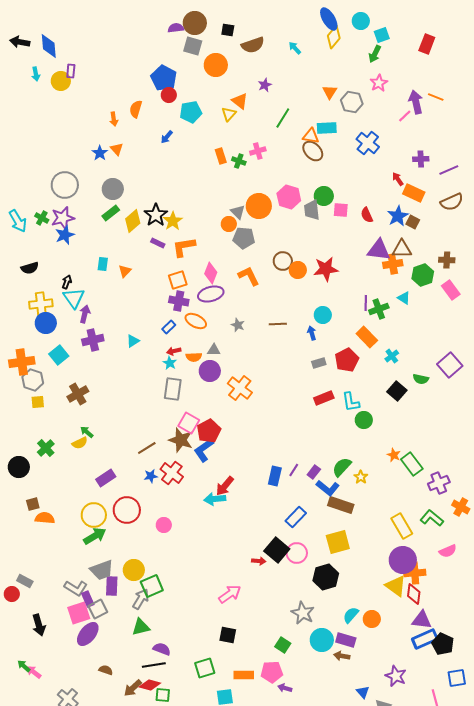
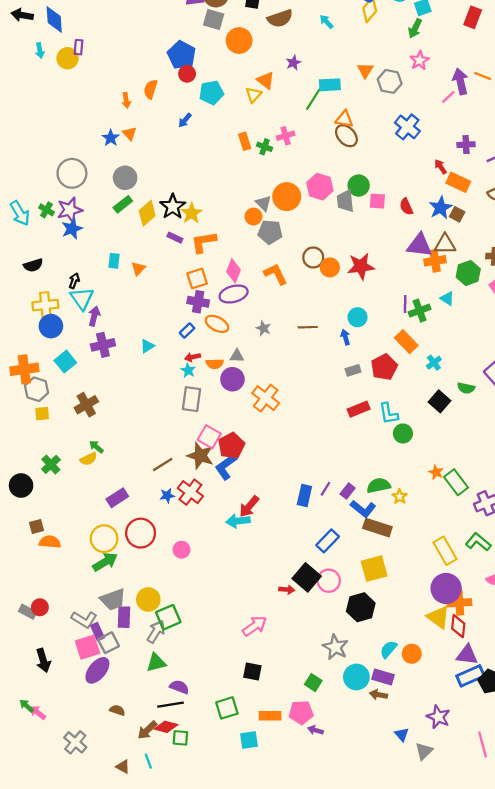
cyan rectangle: (327, 128) -> (330, 85), moved
green semicircle: (342, 467) -> (379, 485), turned 35
red circle: (12, 594) -> (40, 607), moved

